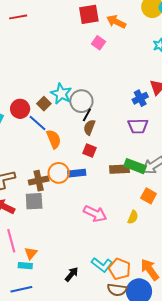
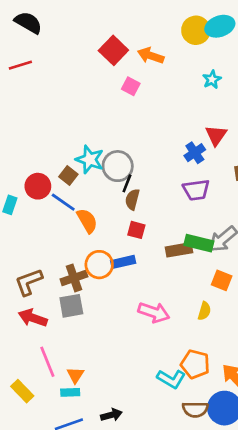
red square: (89, 14) -> (113, 50), turned -30
orange pentagon: (120, 269) -> (195, 364), moved
black arrow: (72, 274) -> (111, 415), moved, turned 42

